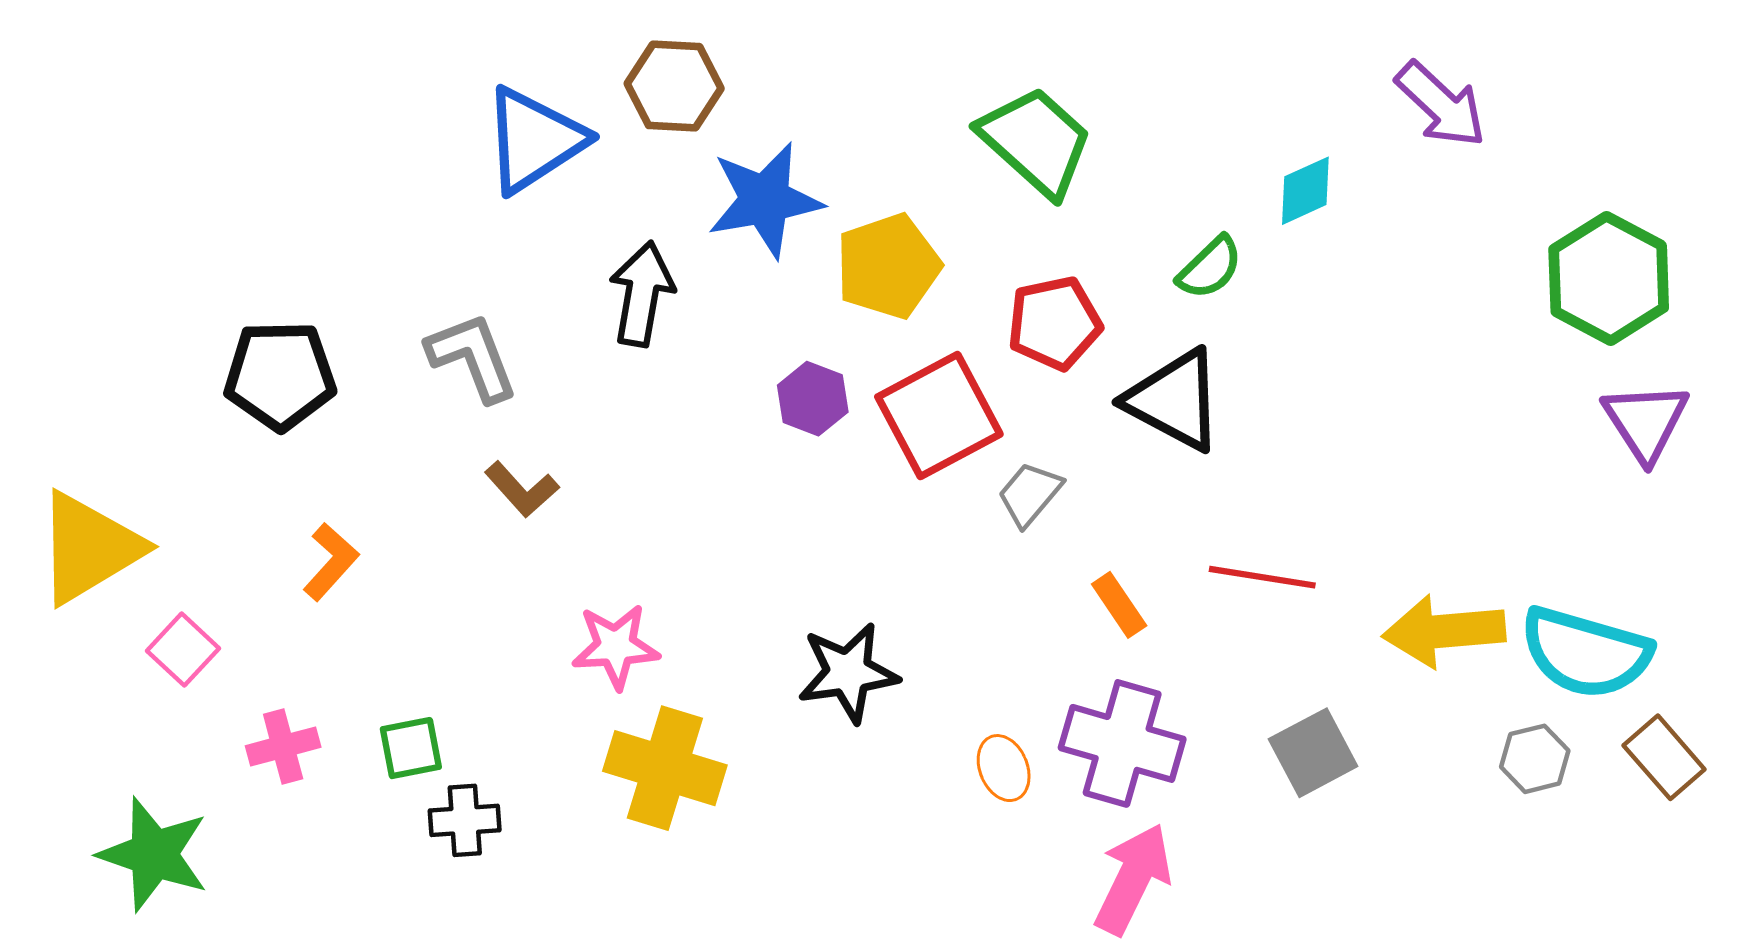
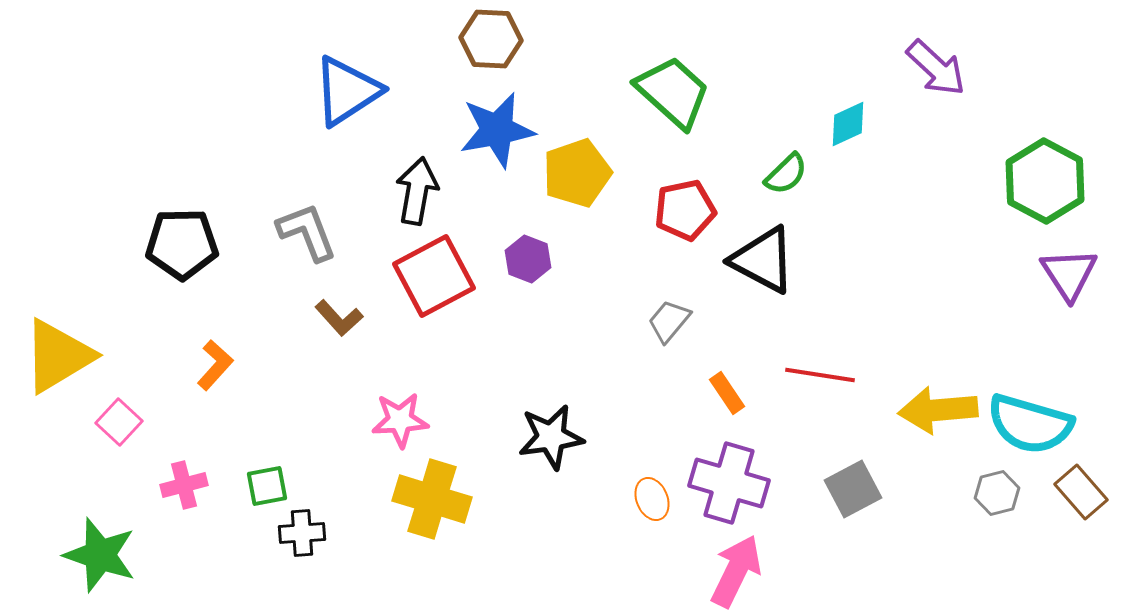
brown hexagon: (674, 86) -> (491, 39), moved
red square: (939, 415) -> (434, 276), moved

